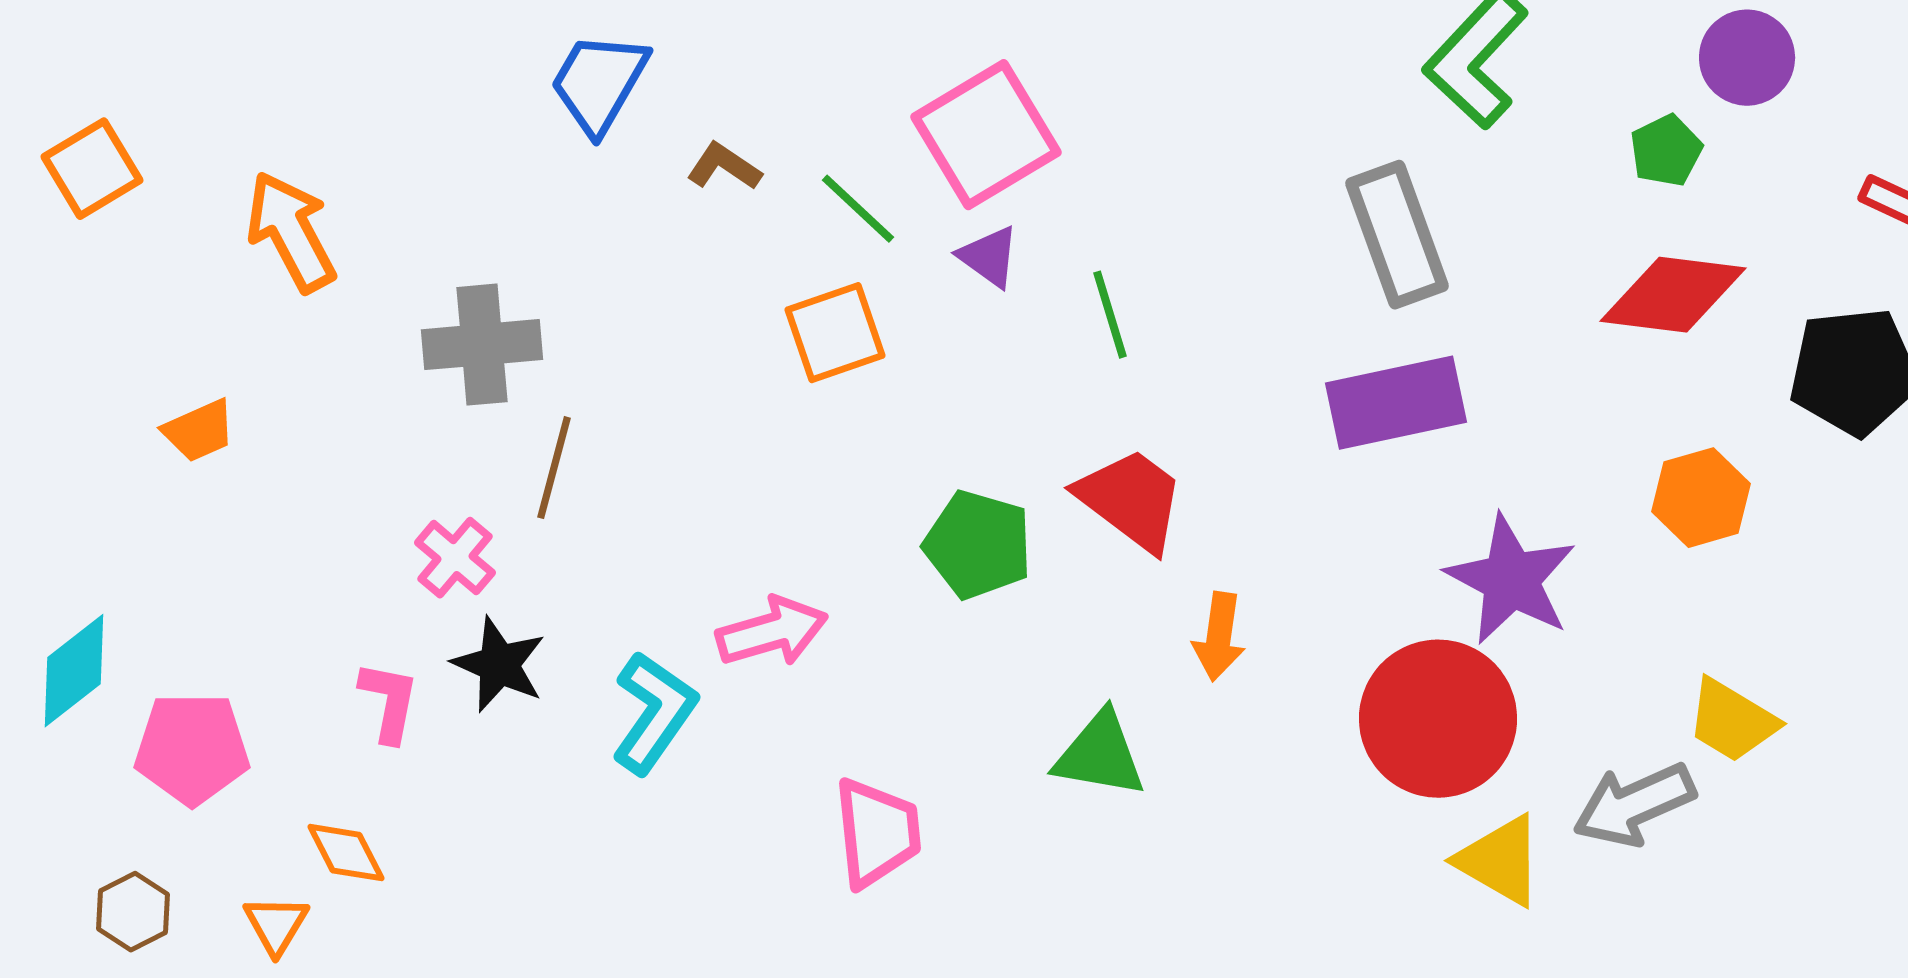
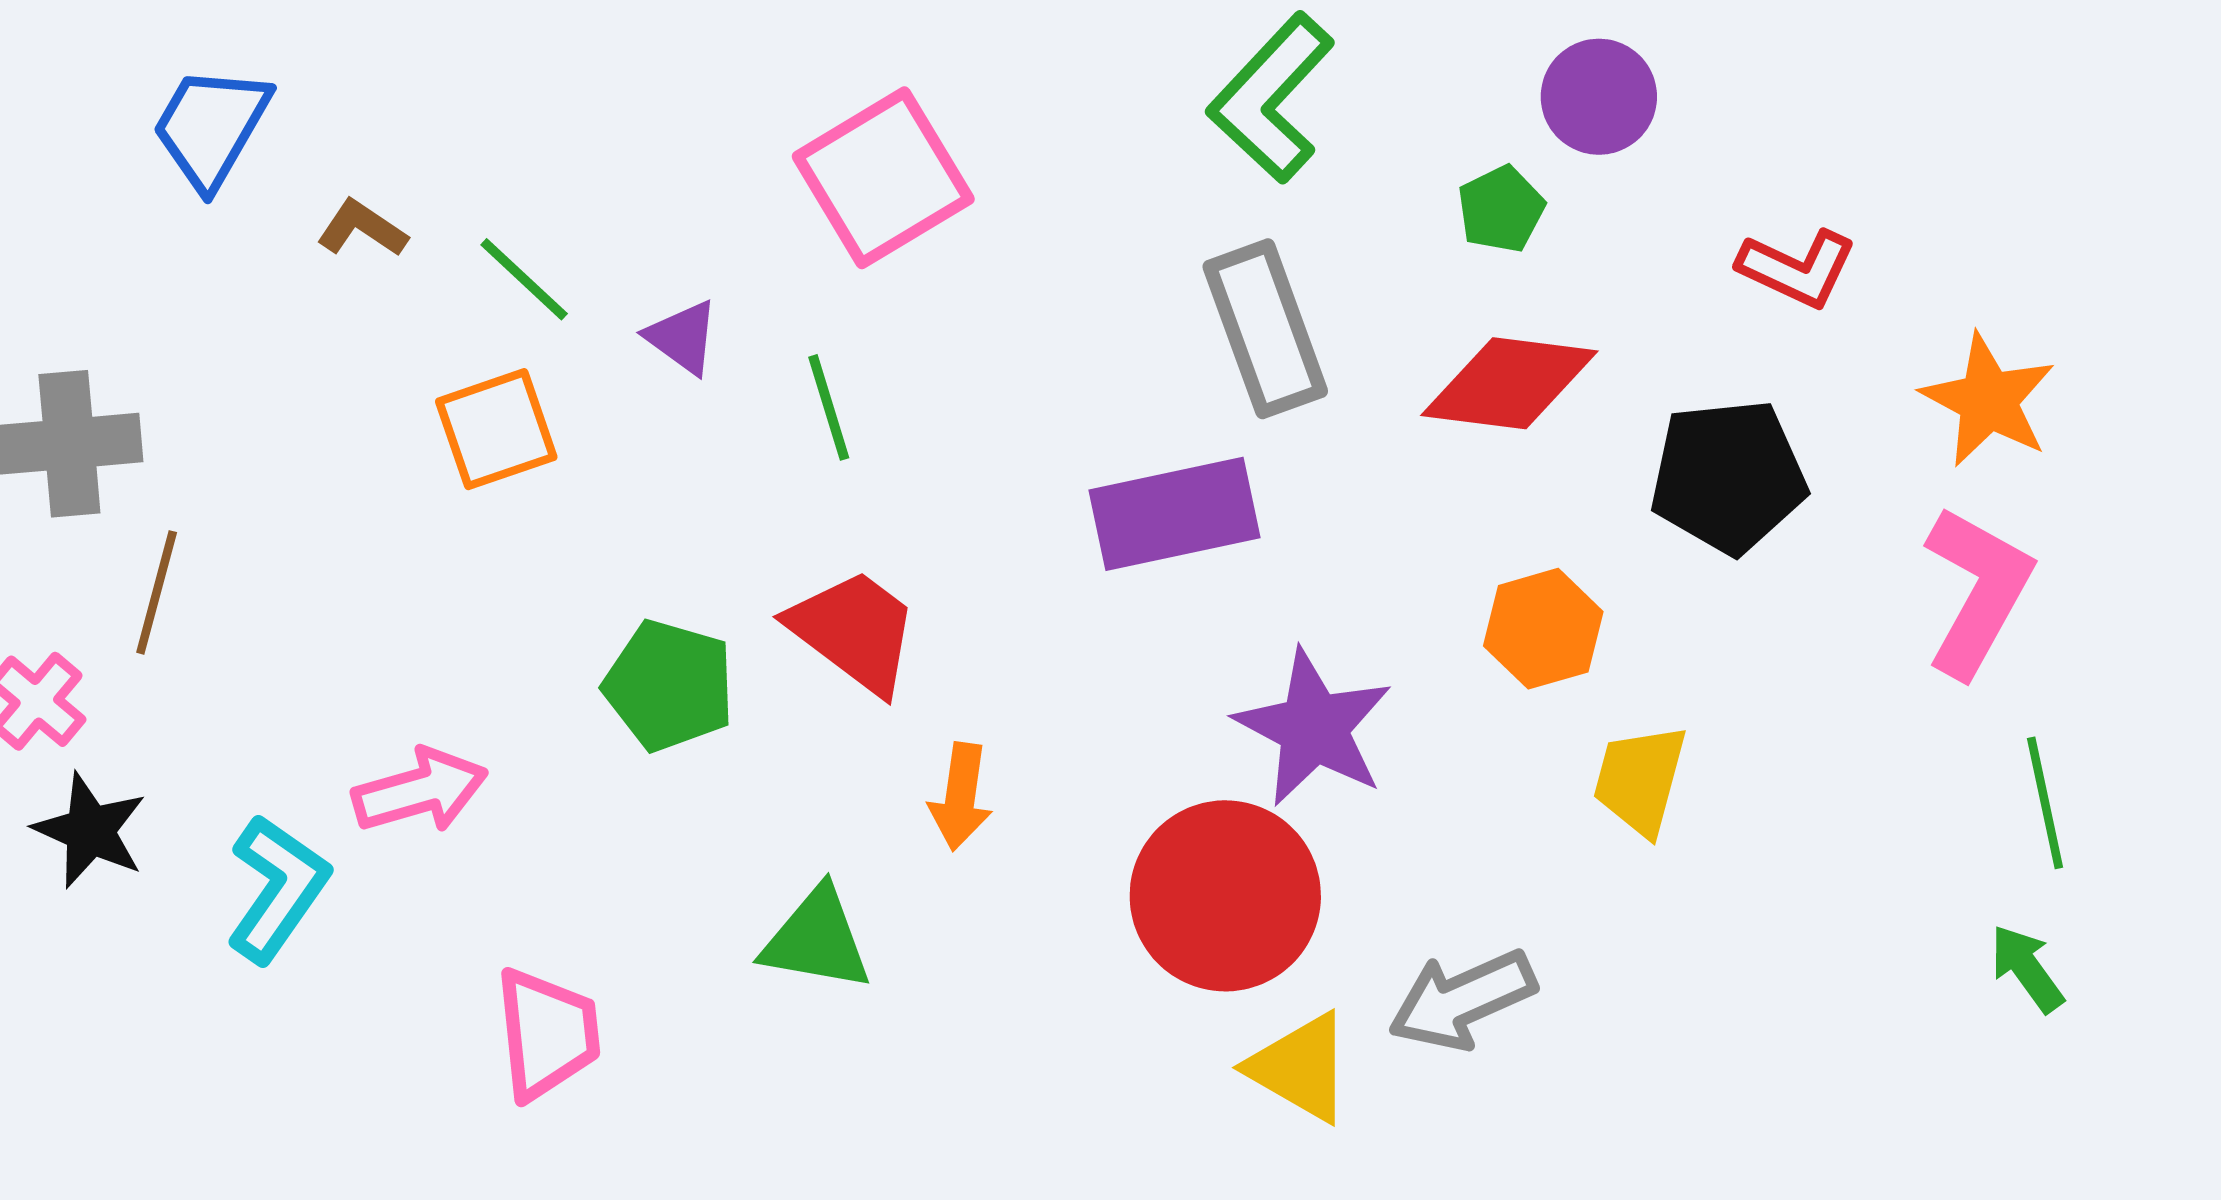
pink square: (986, 135) -> (883, 178), moved
gray rectangle: (1397, 235) -> (1265, 329), moved
yellow trapezoid: (1732, 721) -> (1640, 780), moved, turned 74

